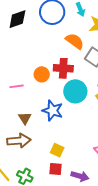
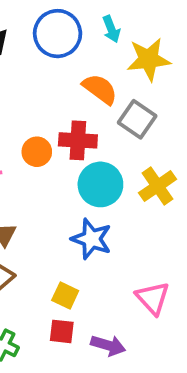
blue star: (53, 111) -> (92, 239), moved

